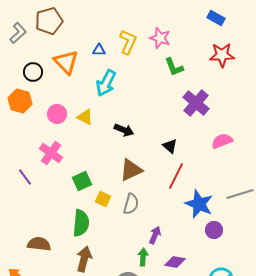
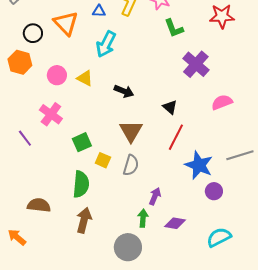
brown triangle: (131, 170) -> (131, 131), turned -35

